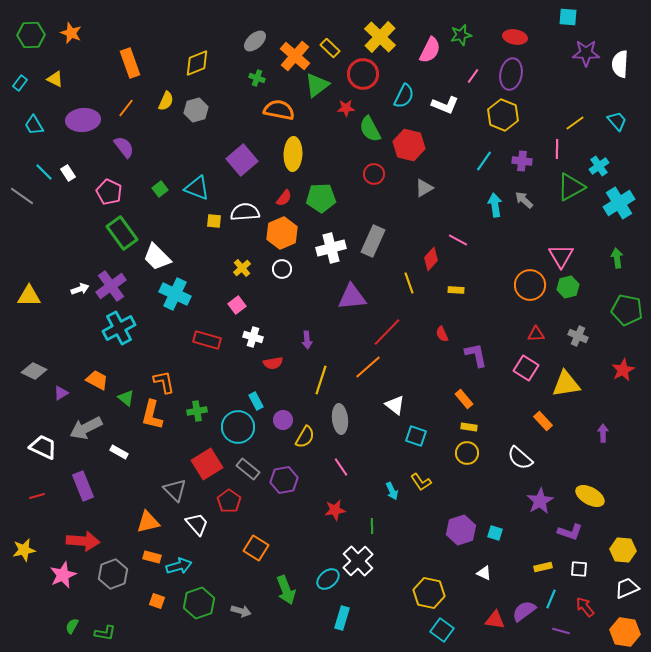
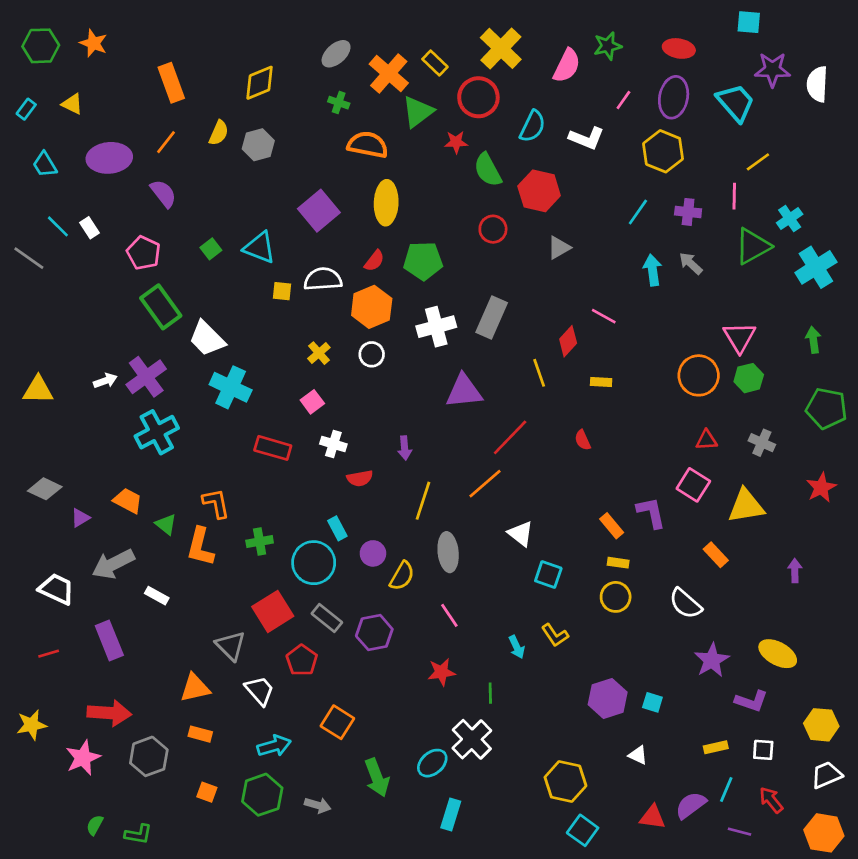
cyan trapezoid: (617, 121) -> (736, 103), moved, size x1.5
purple L-shape: (476, 355) -> (651, 513), moved
cyan arrow: (179, 566) -> (274, 746), moved

